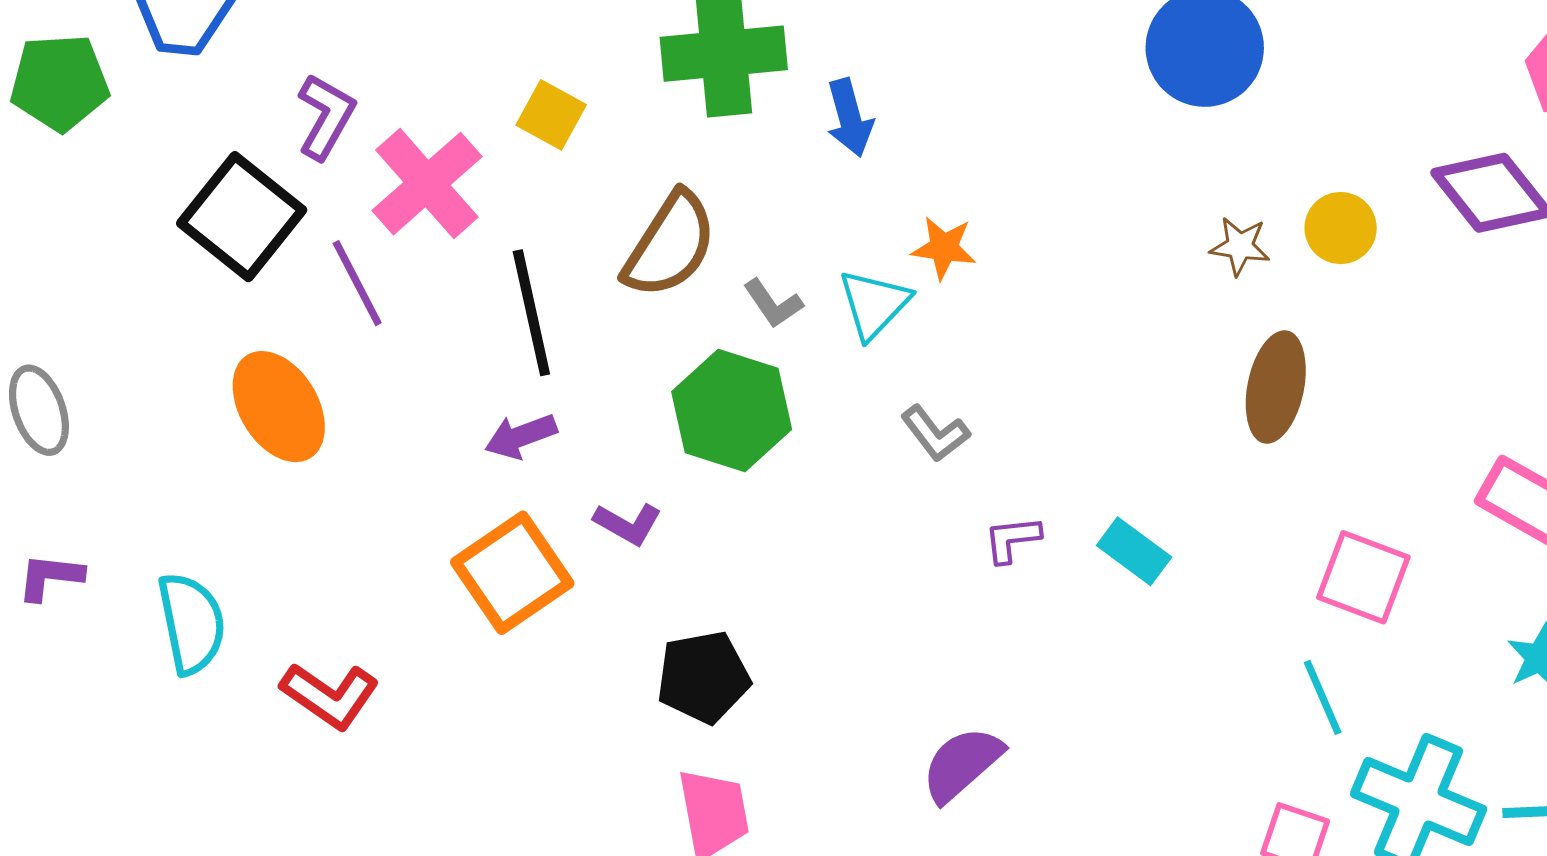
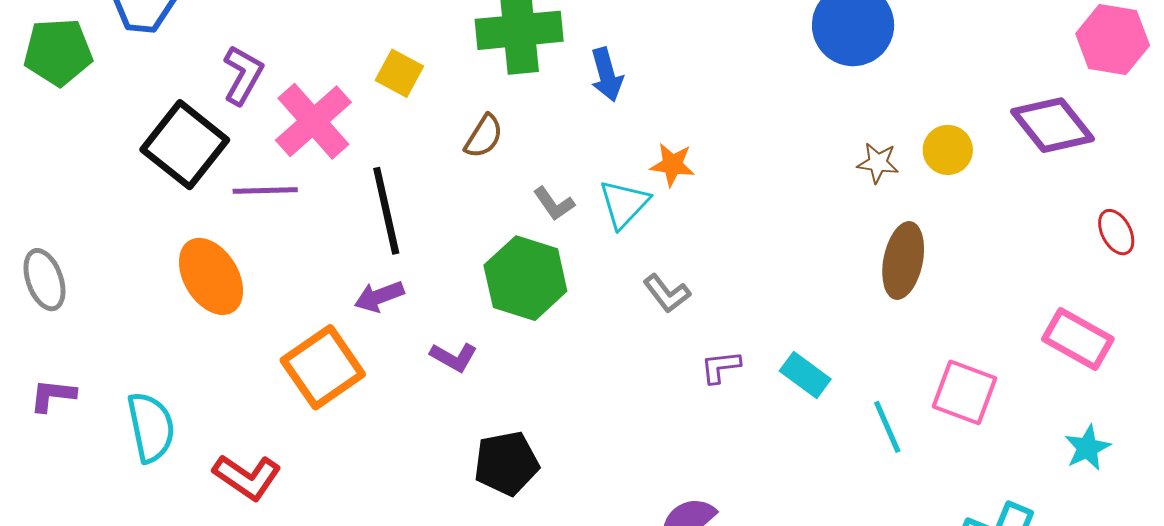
brown semicircle: (670, 245) -> (484, 136), moved, size x0.6
purple line: (357, 283) -> (265, 191), turned -64
orange square: (512, 573) -> (323, 367), moved
cyan line: (1323, 697) -> (887, 427), moved

